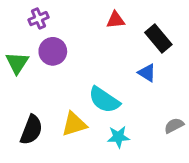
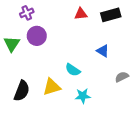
black rectangle: (158, 39) -> (111, 15), moved, turned -66
cyan semicircle: (104, 100) -> (73, 70), size x0.7
gray semicircle: (174, 126) -> (122, 77), moved

